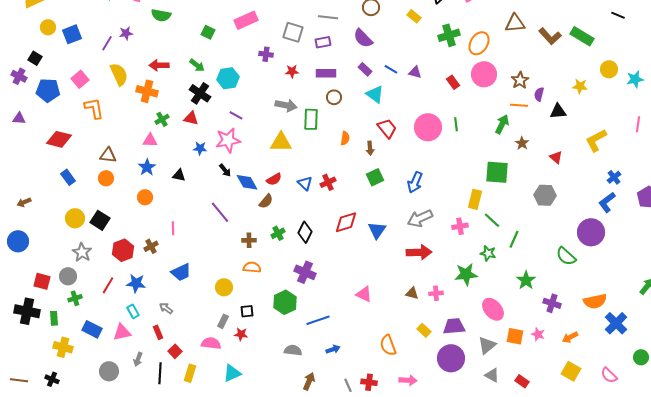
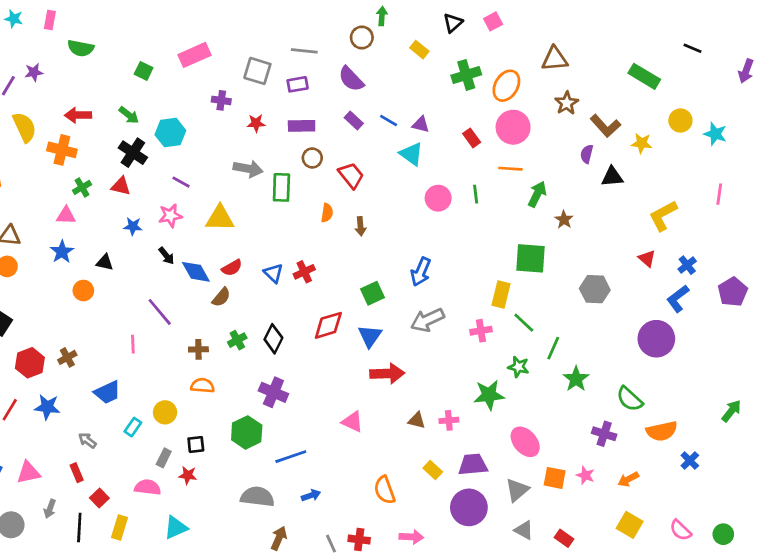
brown L-shape: (550, 36) -> (605, 126), moved
cyan star: (635, 79) -> (715, 134), turned 30
brown star: (520, 80) -> (567, 103), moved
cyan triangle: (375, 94) -> (411, 154), moved
orange line: (519, 105) -> (510, 169), moved
pink circle: (428, 127) -> (438, 198), size x0.7
red trapezoid: (387, 128) -> (351, 175), moved
pink star: (228, 140) -> (170, 216), size x0.7
yellow triangle: (281, 142) -> (220, 218), moved
red triangle: (556, 157) -> (647, 258), moved
green square: (375, 177) -> (373, 293), moved
orange circle: (145, 197) -> (83, 291), moved
pink line: (173, 228) -> (133, 344), moved
red arrow: (419, 252) -> (387, 374), moved
green semicircle: (566, 256) -> (630, 399), moved
green star: (526, 280) -> (576, 379), moved
cyan rectangle: (133, 311) -> (133, 427), moved, turned 64
blue cross: (616, 323) -> (690, 461), size x0.6
gray semicircle: (293, 350) -> (257, 497), size x1.4
green circle: (641, 357) -> (723, 534), moved

